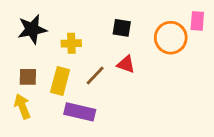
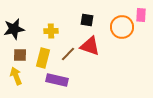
black star: (32, 29) -> (14, 29), moved
red triangle: (126, 64) -> (90, 46), size x1.5

